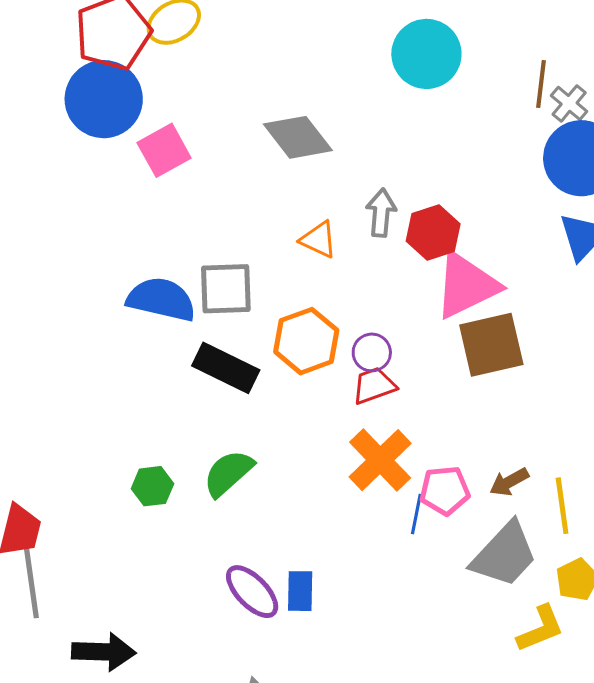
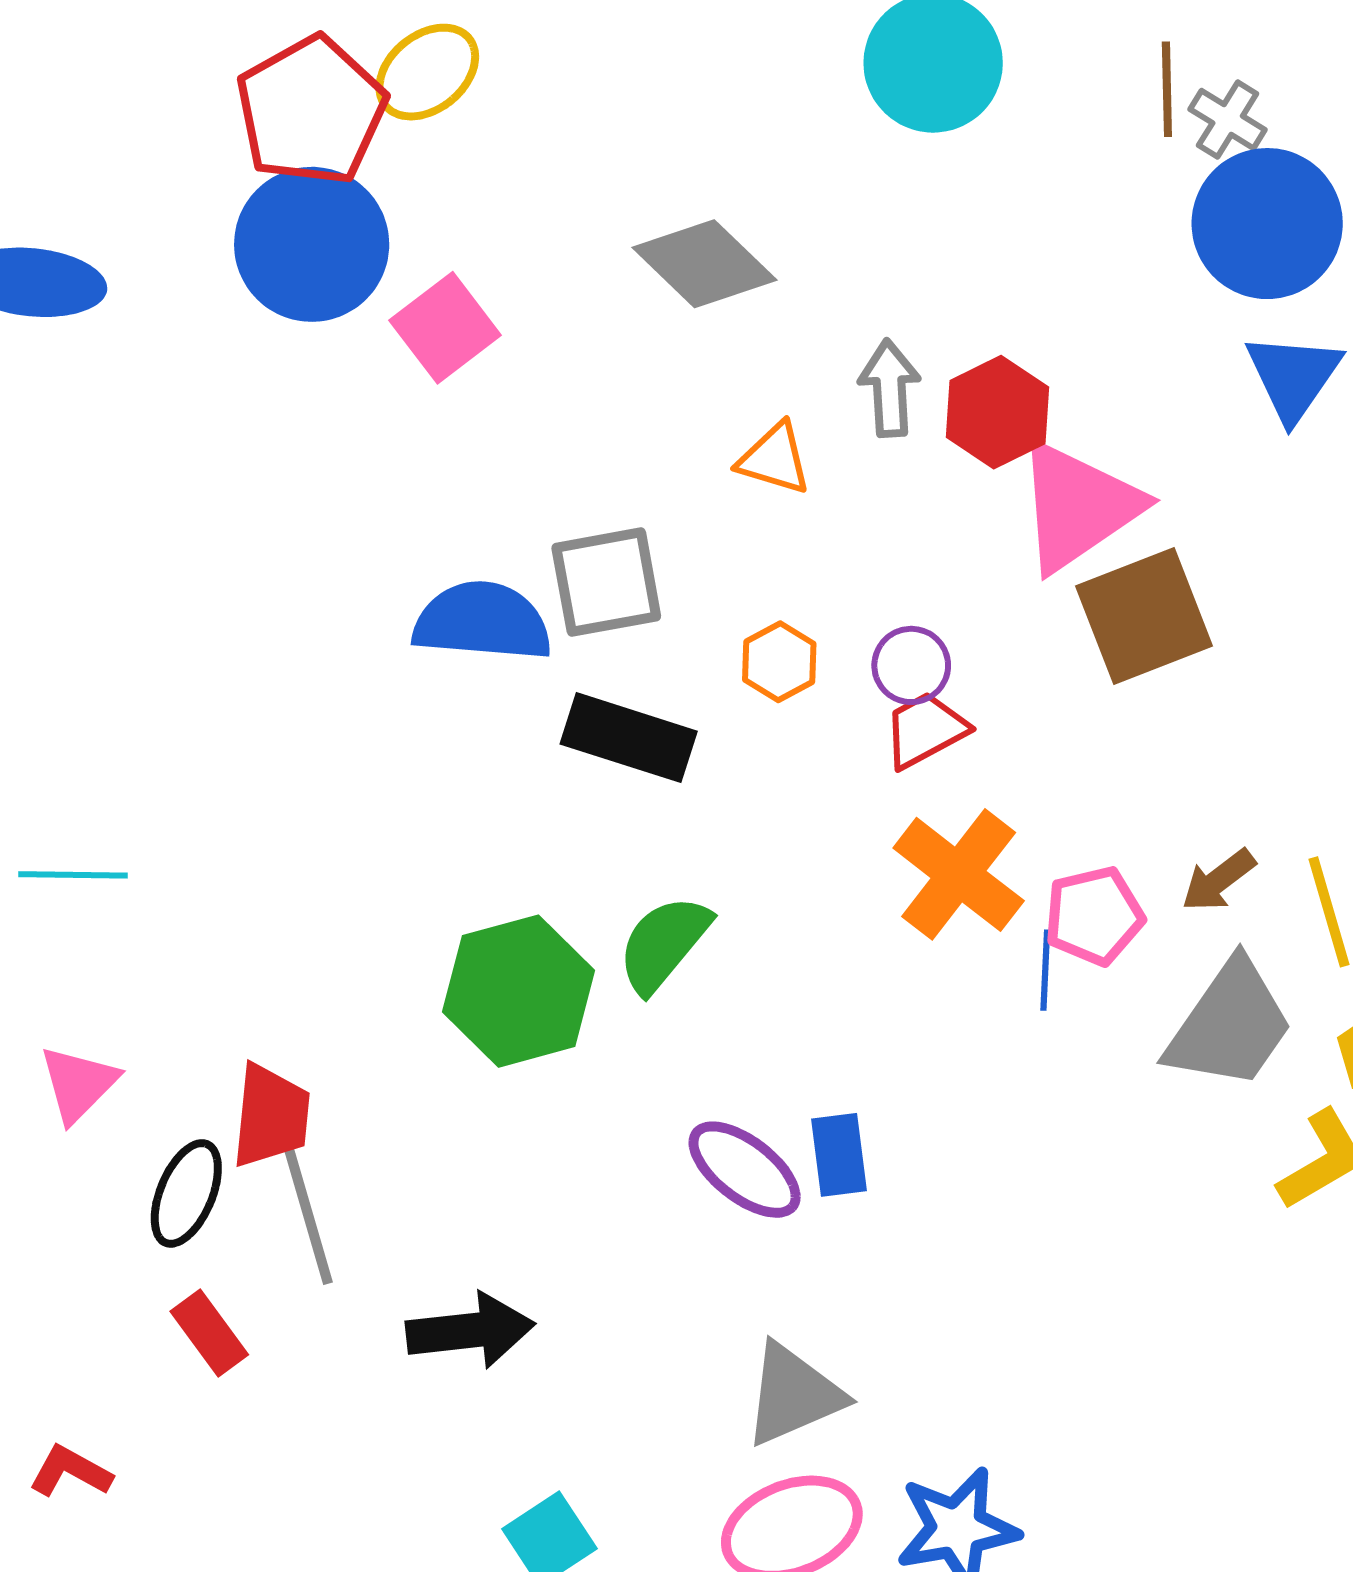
orange hexagon: (306, 341) -> (779, 662), size x0.6
green hexagon: (152, 486) -> (519, 991), size x1.8

